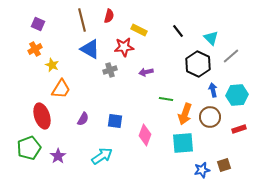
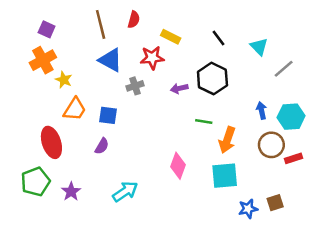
orange cross: (35, 49) -> (43, 60), size x1.5
black hexagon: (198, 64) -> (212, 79), moved
brown circle: (210, 117) -> (271, 145), moved
blue square: (115, 121) -> (108, 115), moved

